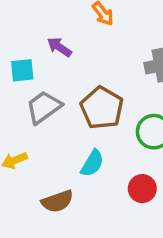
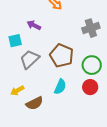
red circle: (142, 189) -> (90, 87), moved
brown semicircle: (57, 201) -> (35, 103), moved

